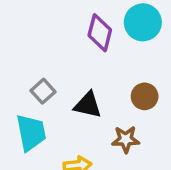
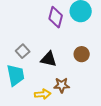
brown star: (126, 139) -> (62, 85), moved

